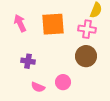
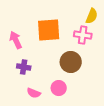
pink arrow: (20, 23) -> (16, 40), moved
brown circle: (86, 56) -> (71, 62), moved

